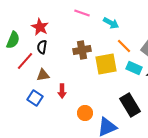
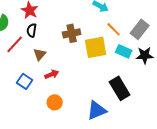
brown triangle: (43, 75) -> (40, 54), moved, turned -40
red arrow: (62, 91) -> (52, 74), turned -112
orange circle: (85, 113) -> (55, 102), moved

